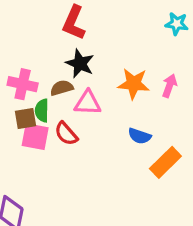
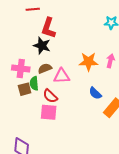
black star: (80, 64) -> (42, 46), moved
blue semicircle: (140, 136) -> (95, 93), turned 32
pink square: (35, 137) -> (49, 112), moved

